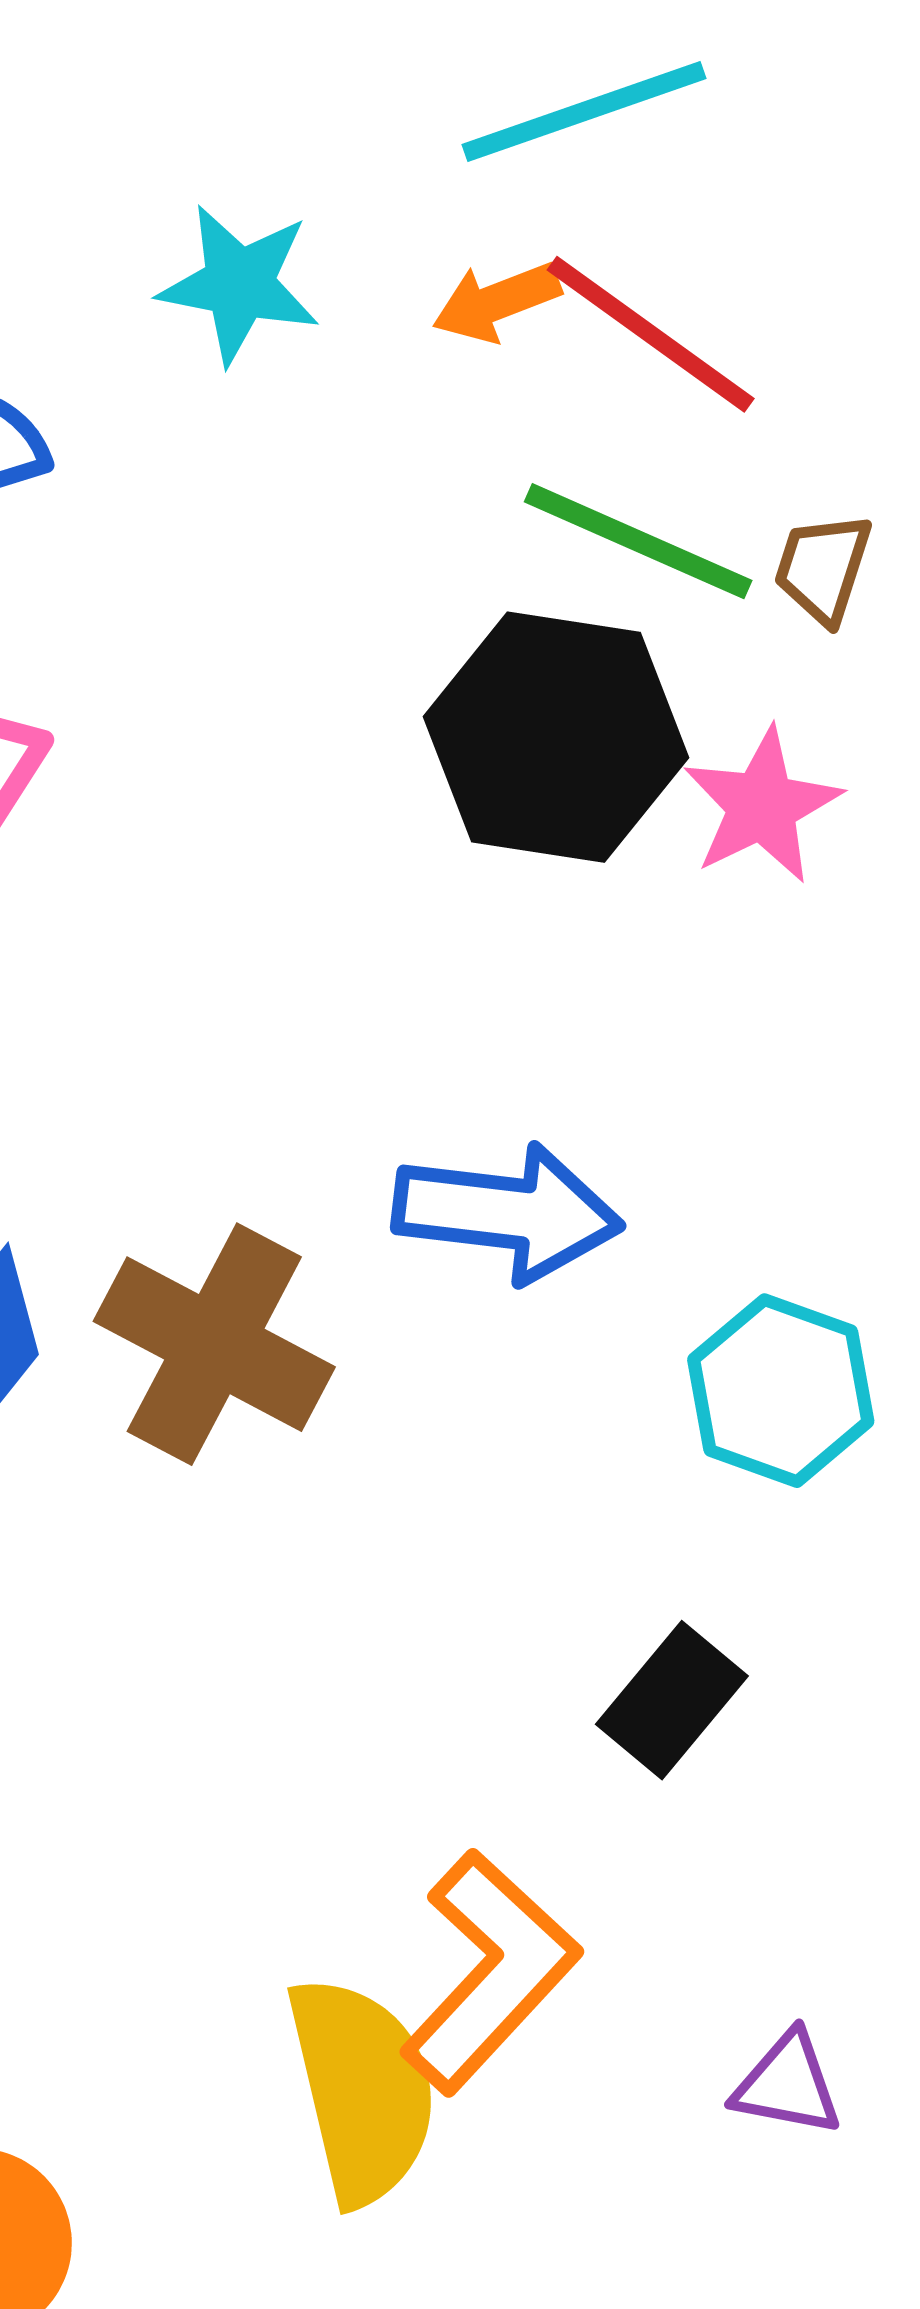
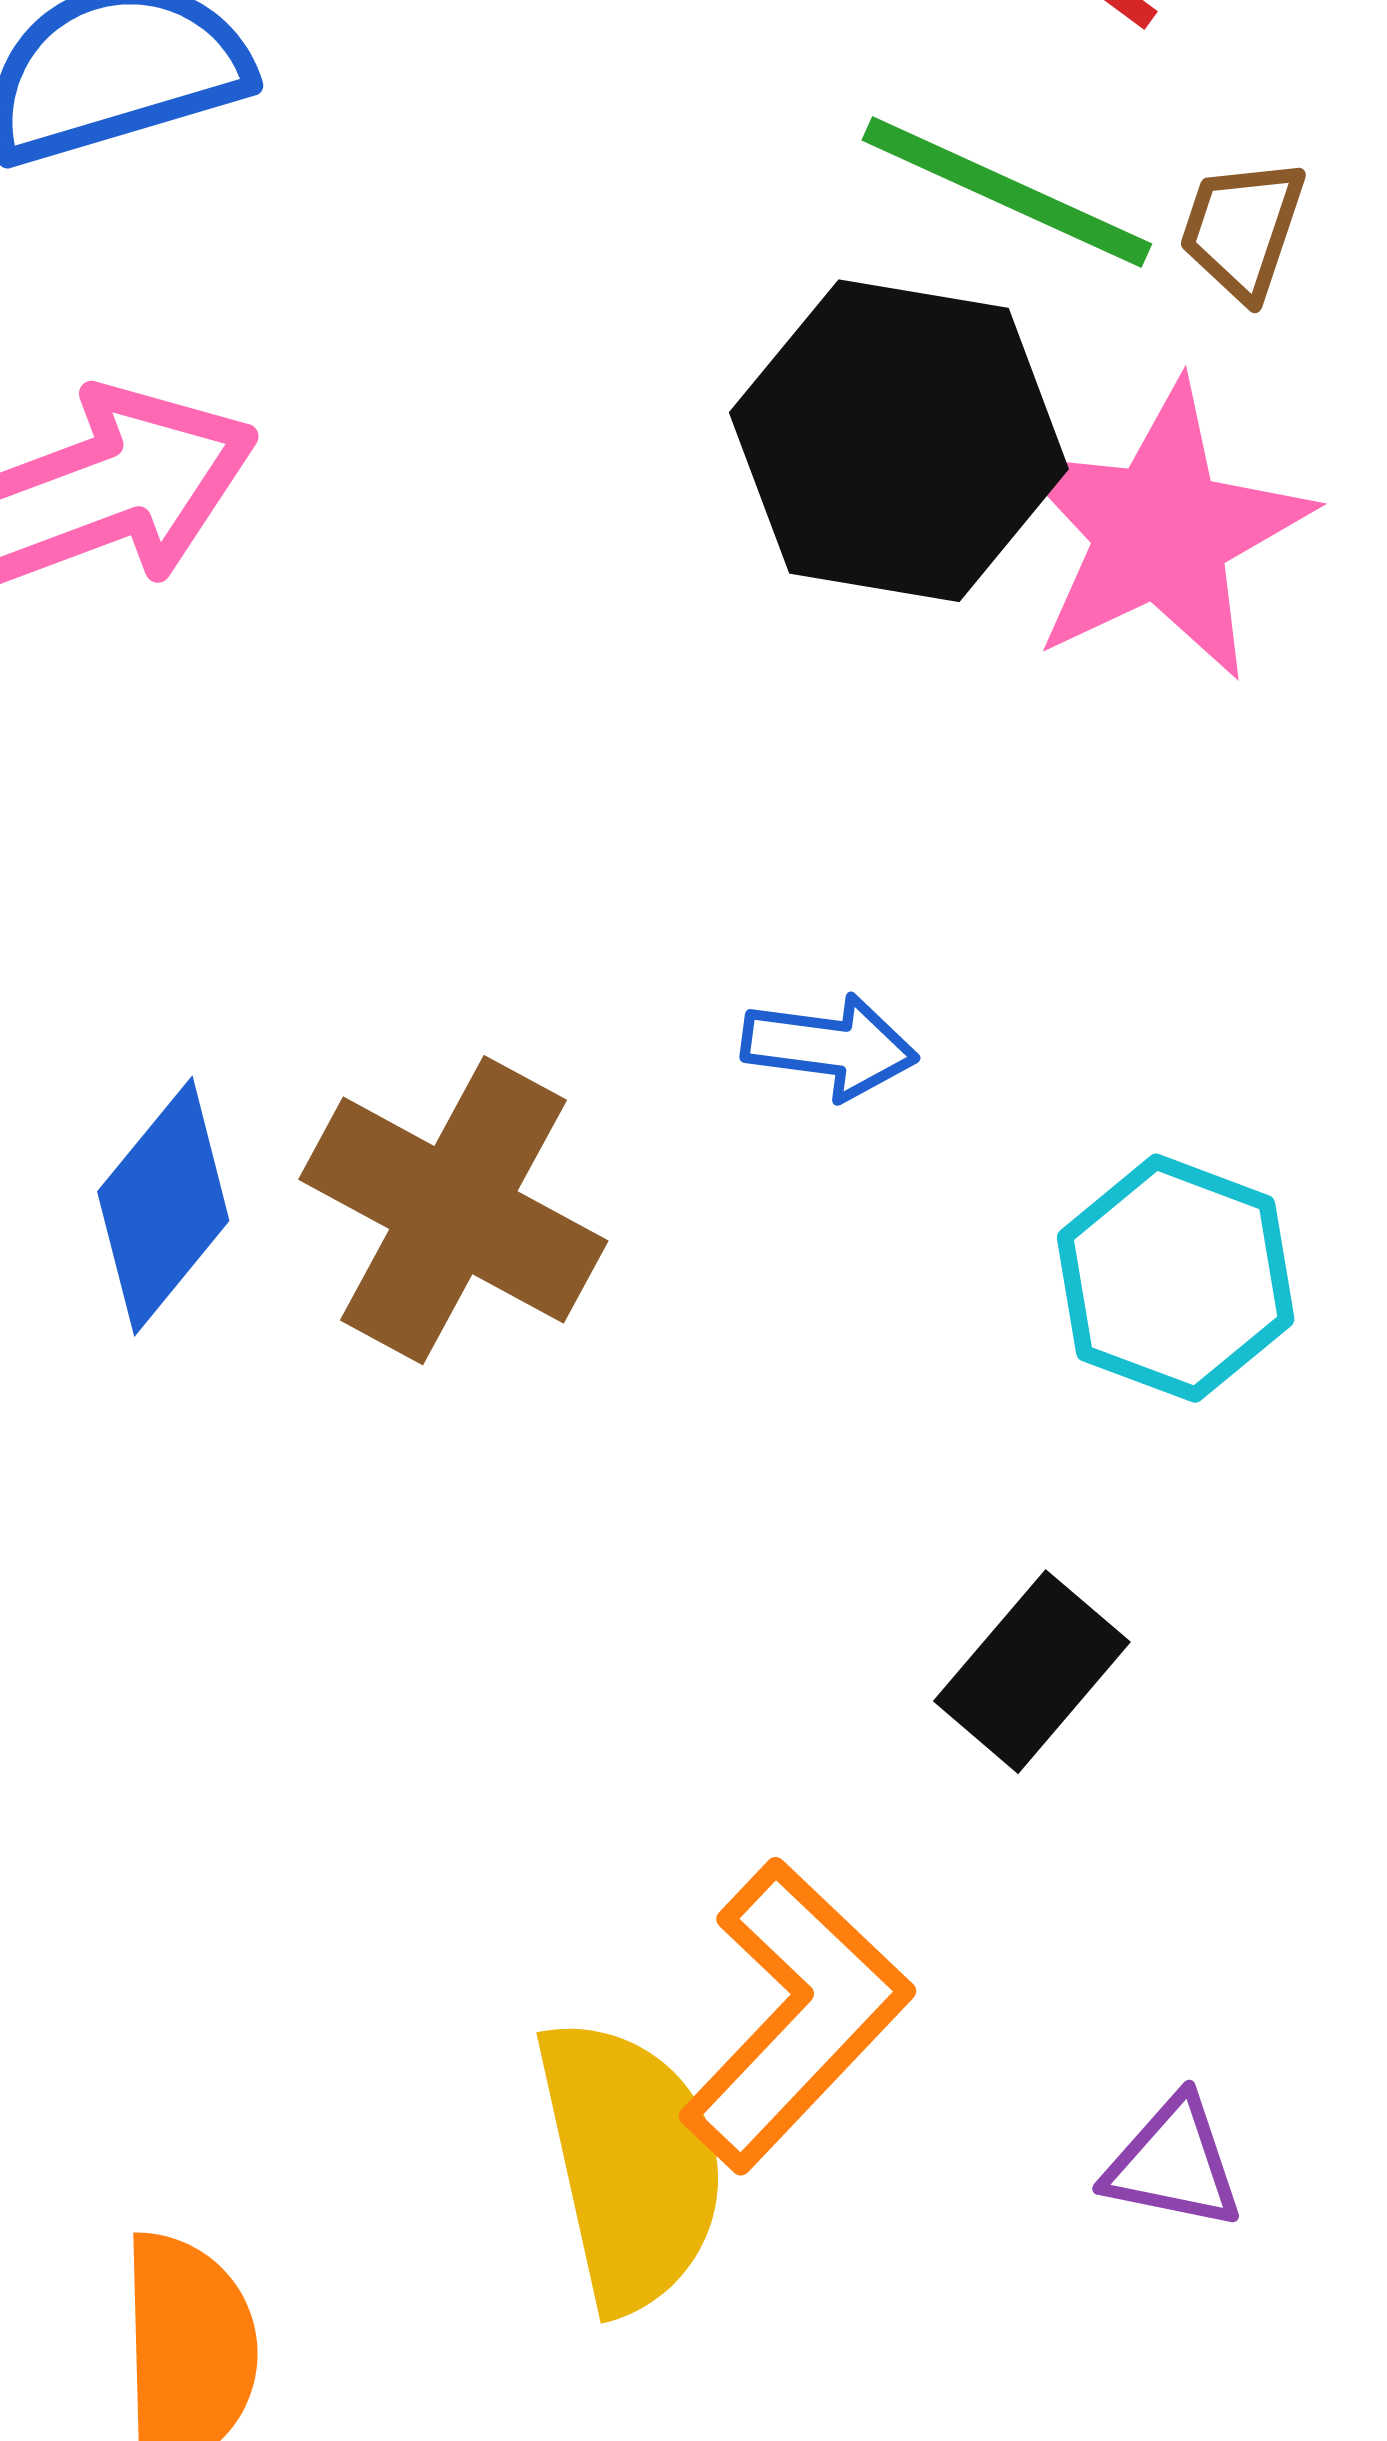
pink star: (762, 806) -> (1161, 531), size x1.5
blue arrow: (507, 1213) -> (830, 1047), size x0.6

